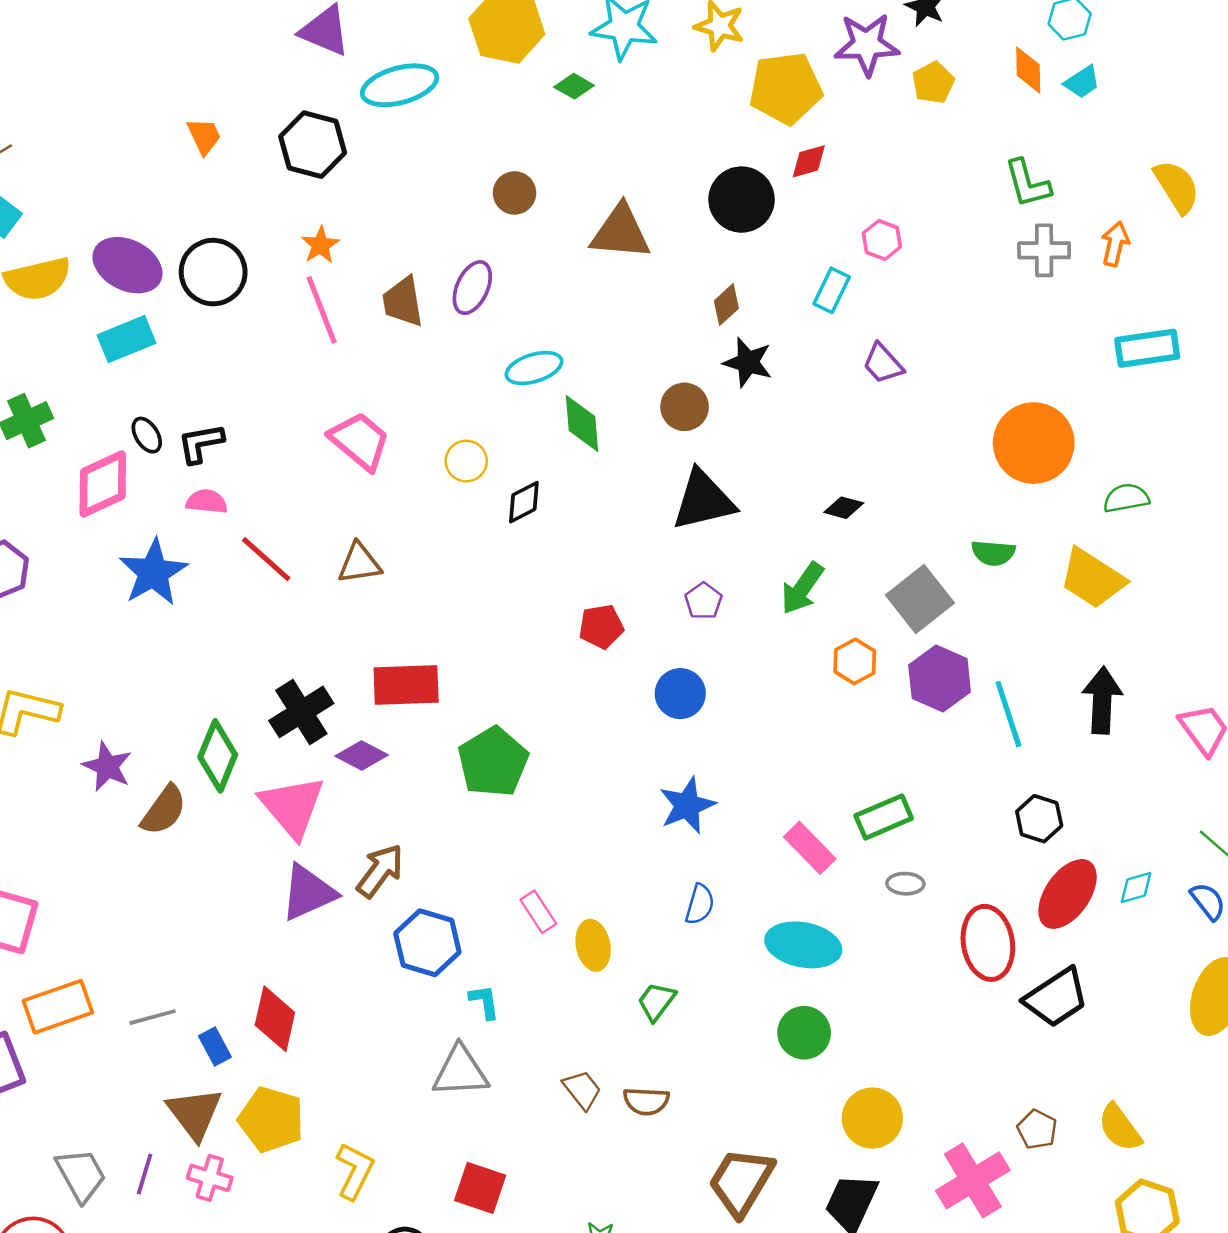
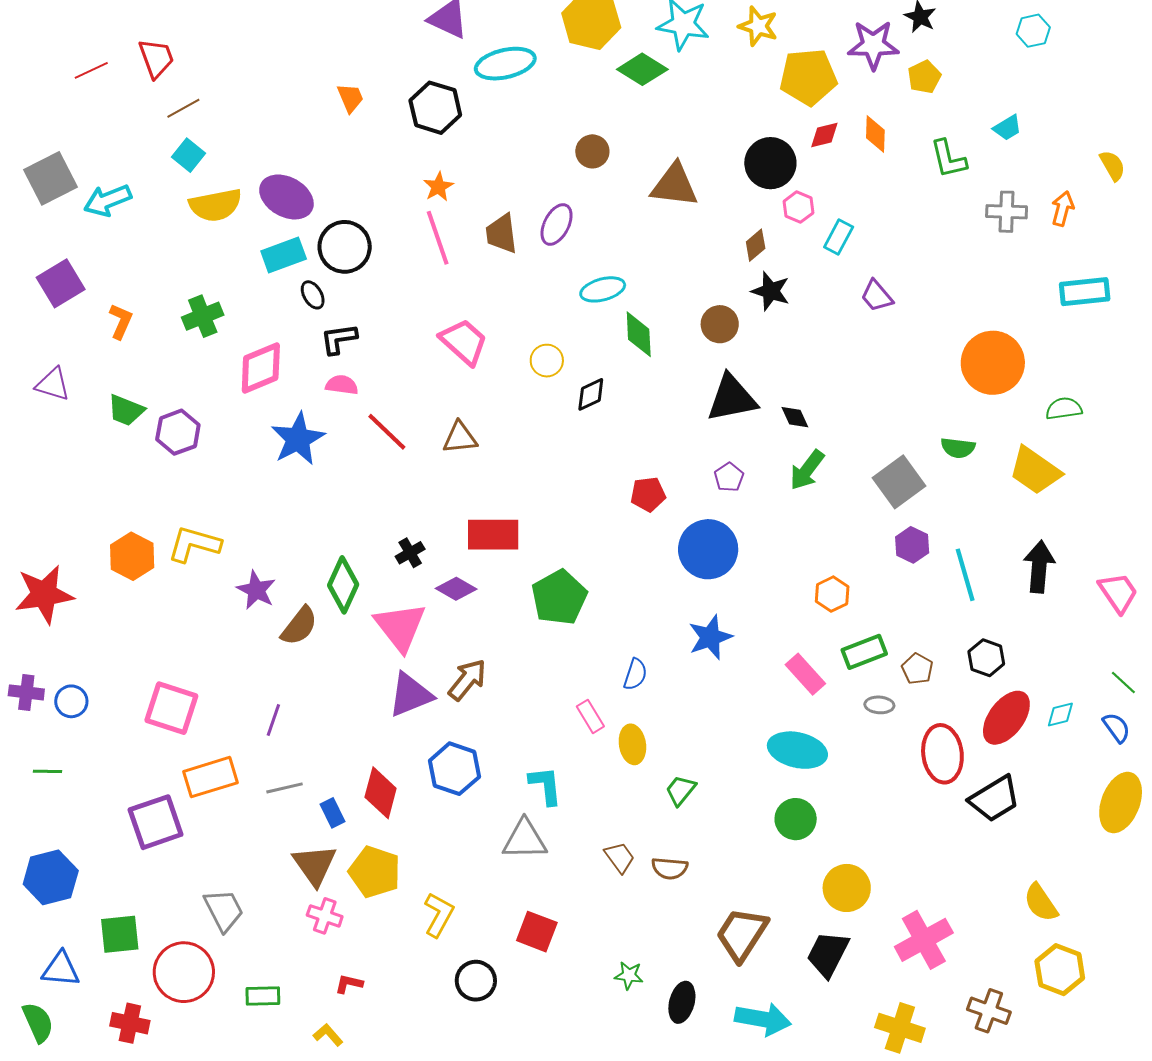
orange diamond: (1028, 70) -> (875, 134), moved
cyan trapezoid: (1082, 82) -> (1007, 128), moved
green diamond: (574, 86) -> (642, 69), size x1.6
green L-shape: (1028, 183) -> (948, 159), moved
yellow semicircle: (1177, 187) -> (1112, 166), size x0.7
pink hexagon: (882, 240) -> (799, 207), moved
black circle: (213, 272) -> (345, 247), moved
black ellipse: (147, 435) -> (313, 295), moved
black diamond: (844, 508) -> (795, 417), moved, turned 48
orange hexagon: (855, 661) -> (832, 594), moved
purple hexagon: (940, 679) -> (912, 545), size x0.7
blue circle: (680, 694) -> (708, 549), size x1.5
black cross: (301, 712) -> (410, 553), size x0.6
blue semicircle: (700, 904) -> (635, 674), moved
blue hexagon: (427, 943) -> (454, 769), moved
cyan L-shape: (484, 1002) -> (546, 786), size x1.4
brown pentagon: (1037, 1130) -> (917, 669), moved
purple line: (145, 1174) -> (273, 720), moved

